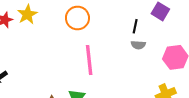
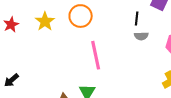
yellow star: (27, 14) -> (45, 21), moved

